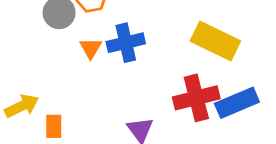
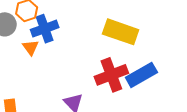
blue cross: (126, 43) -> (45, 29), moved

